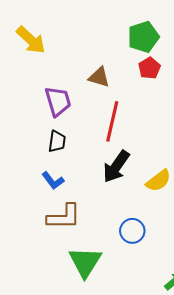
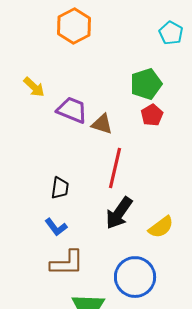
yellow arrow: (31, 40) -> (34, 87), size x0.7
purple trapezoid: (58, 101) -> (72, 110), moved, turned -52
blue circle: (132, 231) -> (135, 277), size x1.6

